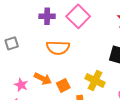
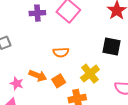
orange semicircle: (58, 48) -> (61, 52), moved, size x0.7
yellow cross: (95, 81) -> (90, 74), turned 30

